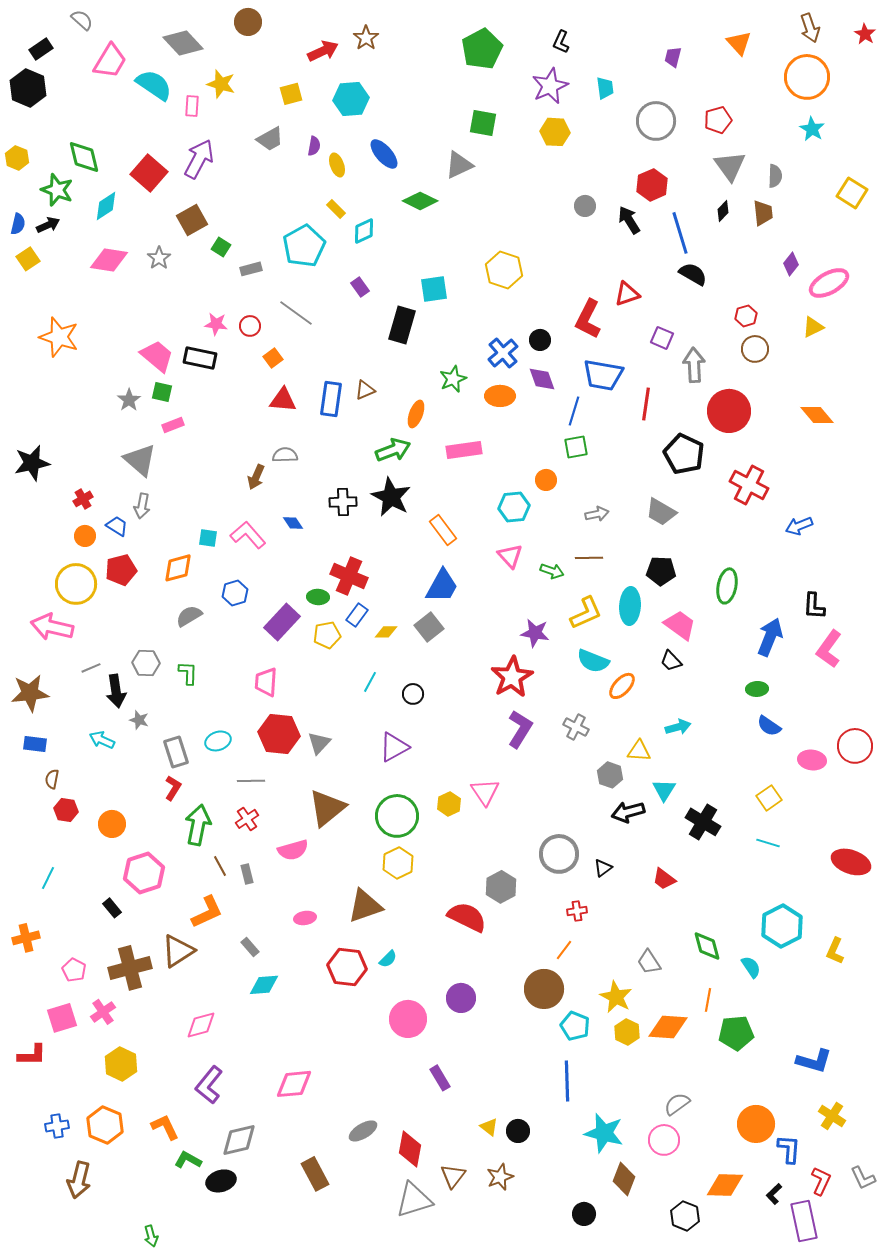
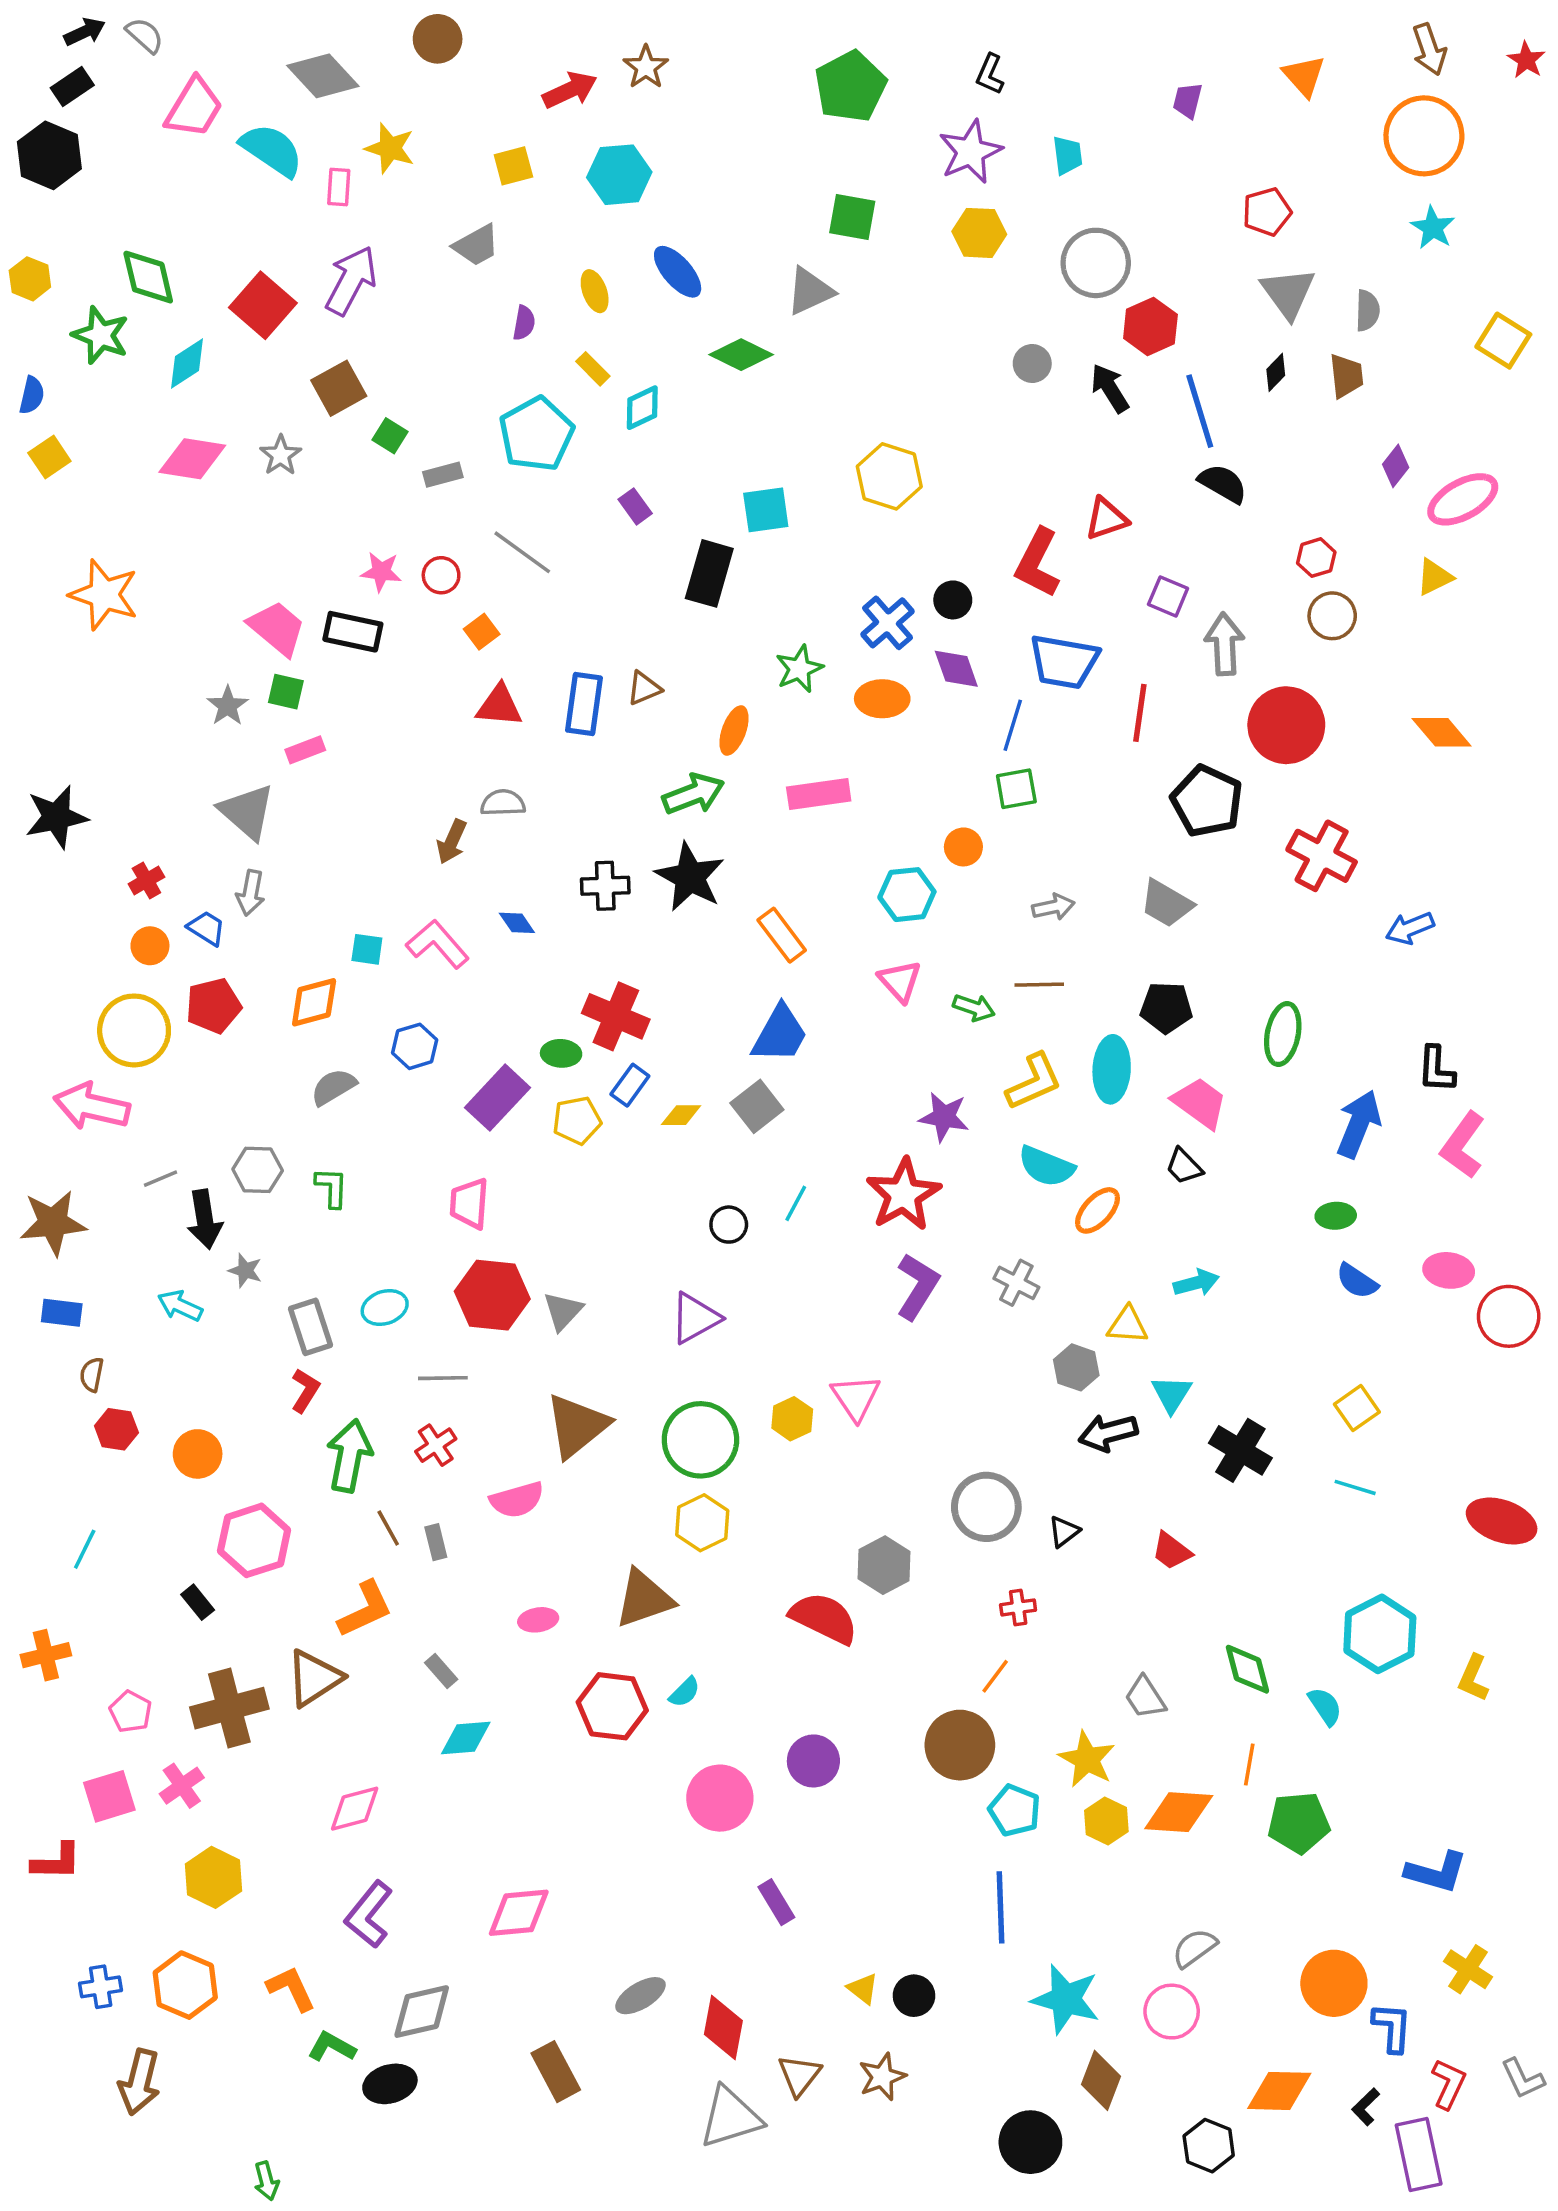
gray circle: (656, 121) -> (1096, 263), moved
purple semicircle: (314, 146) -> (524, 323), moved
black arrow: (48, 225) -> (85, 32), moved
cyan line: (370, 682) -> (796, 1203), moved
pink ellipse: (812, 760) -> (1449, 1270), moved
black circle: (584, 1214) -> (1030, 2142), size x1.5

